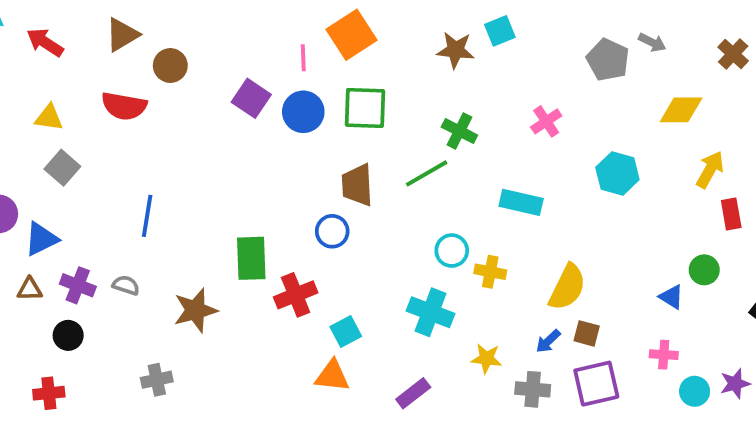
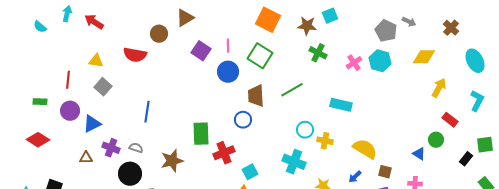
brown triangle: (122, 35) -> (185, 18), moved
orange square: (351, 35) -> (268, 20), moved, turned -30
pink line: (303, 58) -> (228, 46), moved
green square: (365, 108) -> (260, 56), turned 30
blue circle: (303, 112) -> (228, 72), moved
green cross: (459, 131) -> (318, 53), moved
cyan hexagon: (617, 173) -> (380, 61), moved
red rectangle: (731, 214) -> (450, 120), moved, turned -42
yellow semicircle: (567, 287) -> (365, 149), turned -85
brown triangle: (30, 289) -> (86, 158), moved
brown square: (587, 333) -> (385, 172), moved
black circle: (68, 335) -> (130, 174), moved, size x1.5

